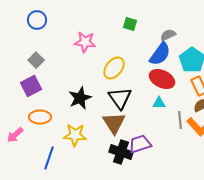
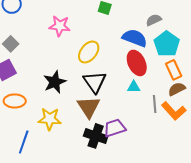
gray semicircle: (168, 35) -> (154, 20), moved
blue semicircle: (160, 54) -> (135, 38), turned -105
red ellipse: (162, 79) -> (137, 63), turned 40

